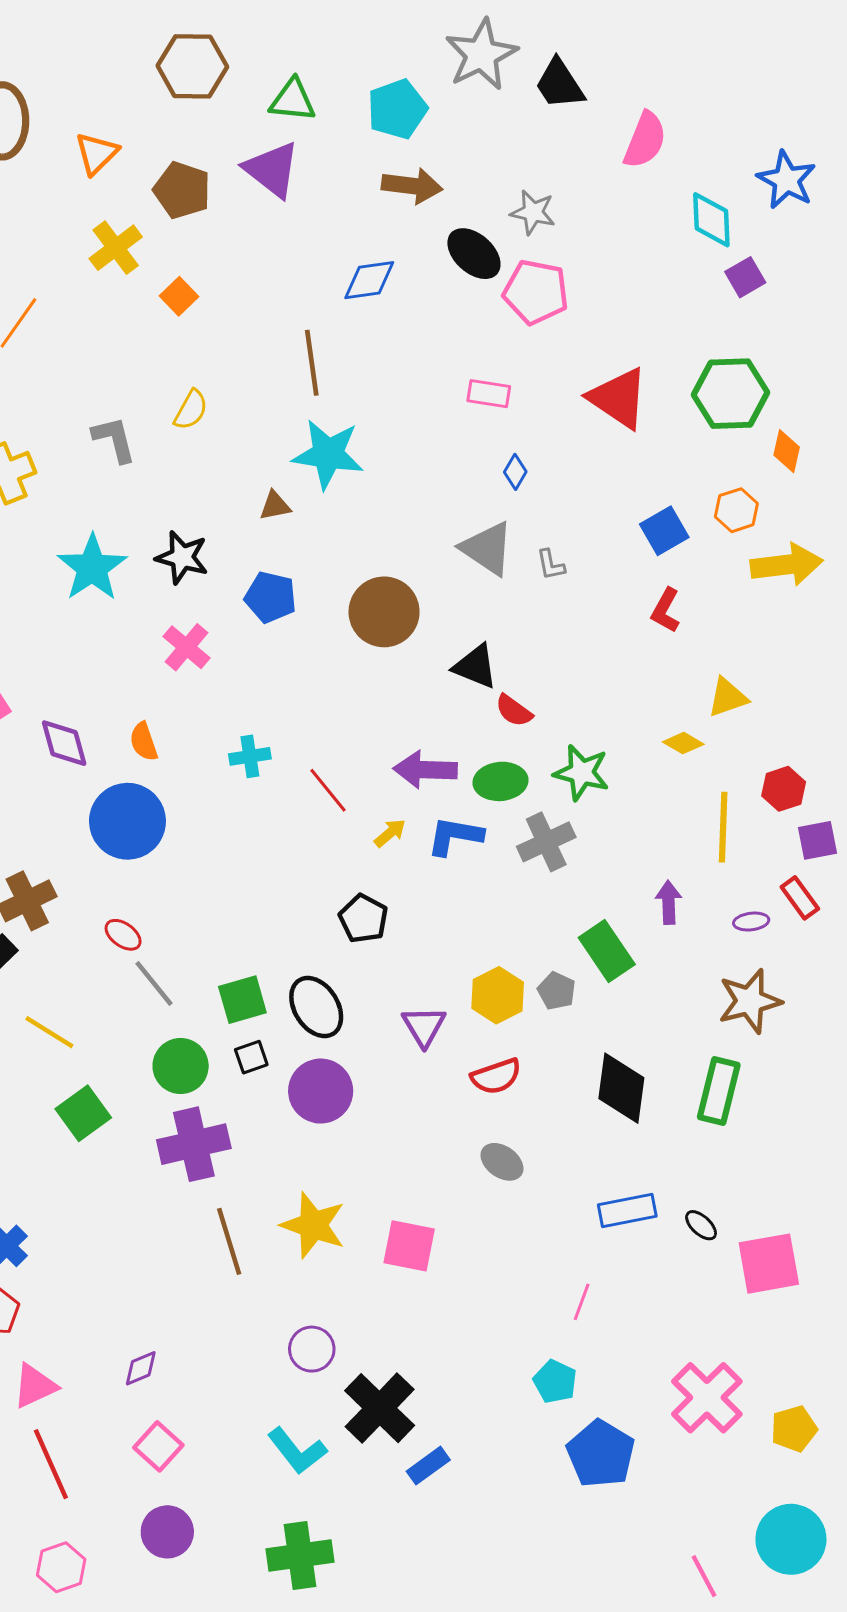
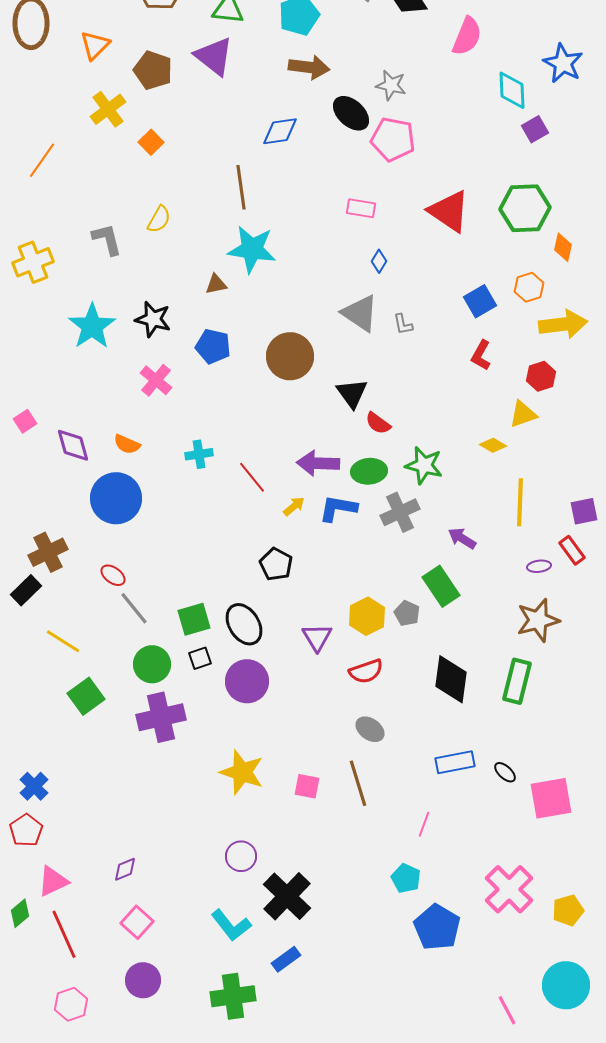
black triangle: (475, 666) -> (352, 393), turned 32
orange semicircle: (144, 742) -> (127, 444), turned -48
red hexagon: (784, 789) -> (541, 376), moved
purple arrow: (669, 902) -> (462, 538), moved, turned -56
brown line: (229, 1241) -> (358, 783), moved
pink square: (409, 1246) -> (307, 786), size x0.7
blue rectangle: (428, 1466) -> (286, 959), moved

